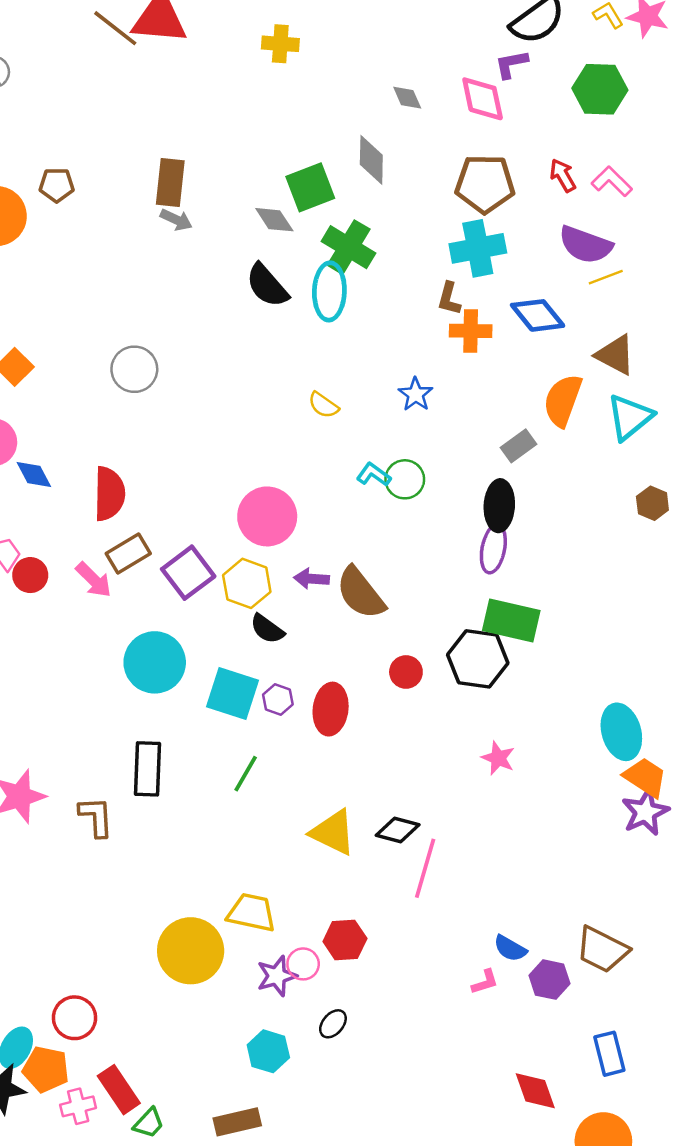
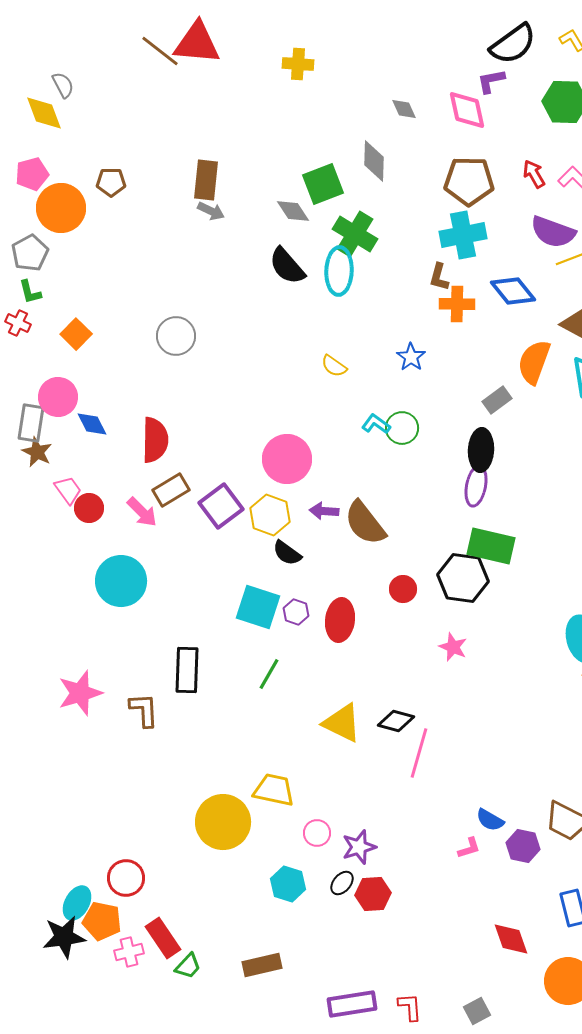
cyan circle: (155, 662) -> (121, 581), moved
pink star: (498, 758) -> (453, 647), moved
red hexagon: (345, 940) -> (373, 894), moved
purple star: (277, 976) -> (359, 847), moved
cyan hexagon: (268, 1051) -> (288, 884), moved

